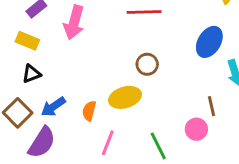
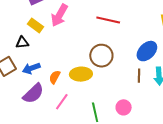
yellow rectangle: (27, 41) -> (36, 25), moved
brown circle: (147, 64) -> (101, 56), size x1.5
brown line: (212, 106) -> (139, 76), moved
purple semicircle: (42, 142) -> (33, 93), moved

